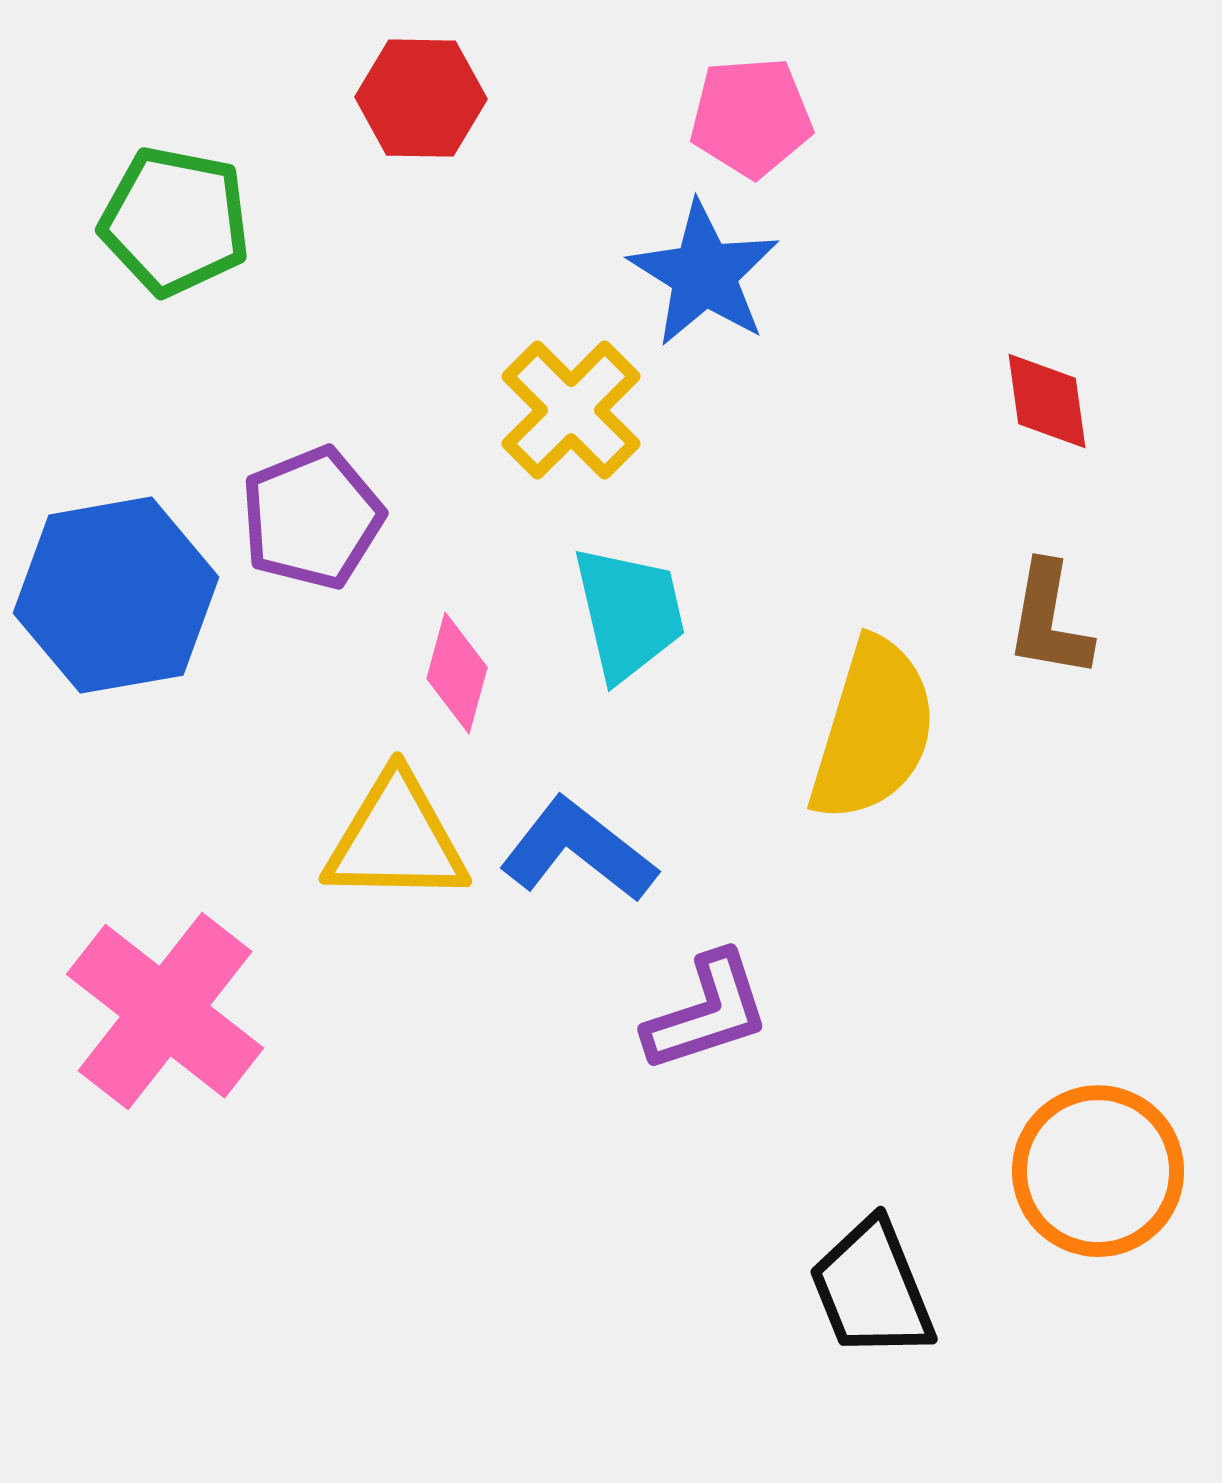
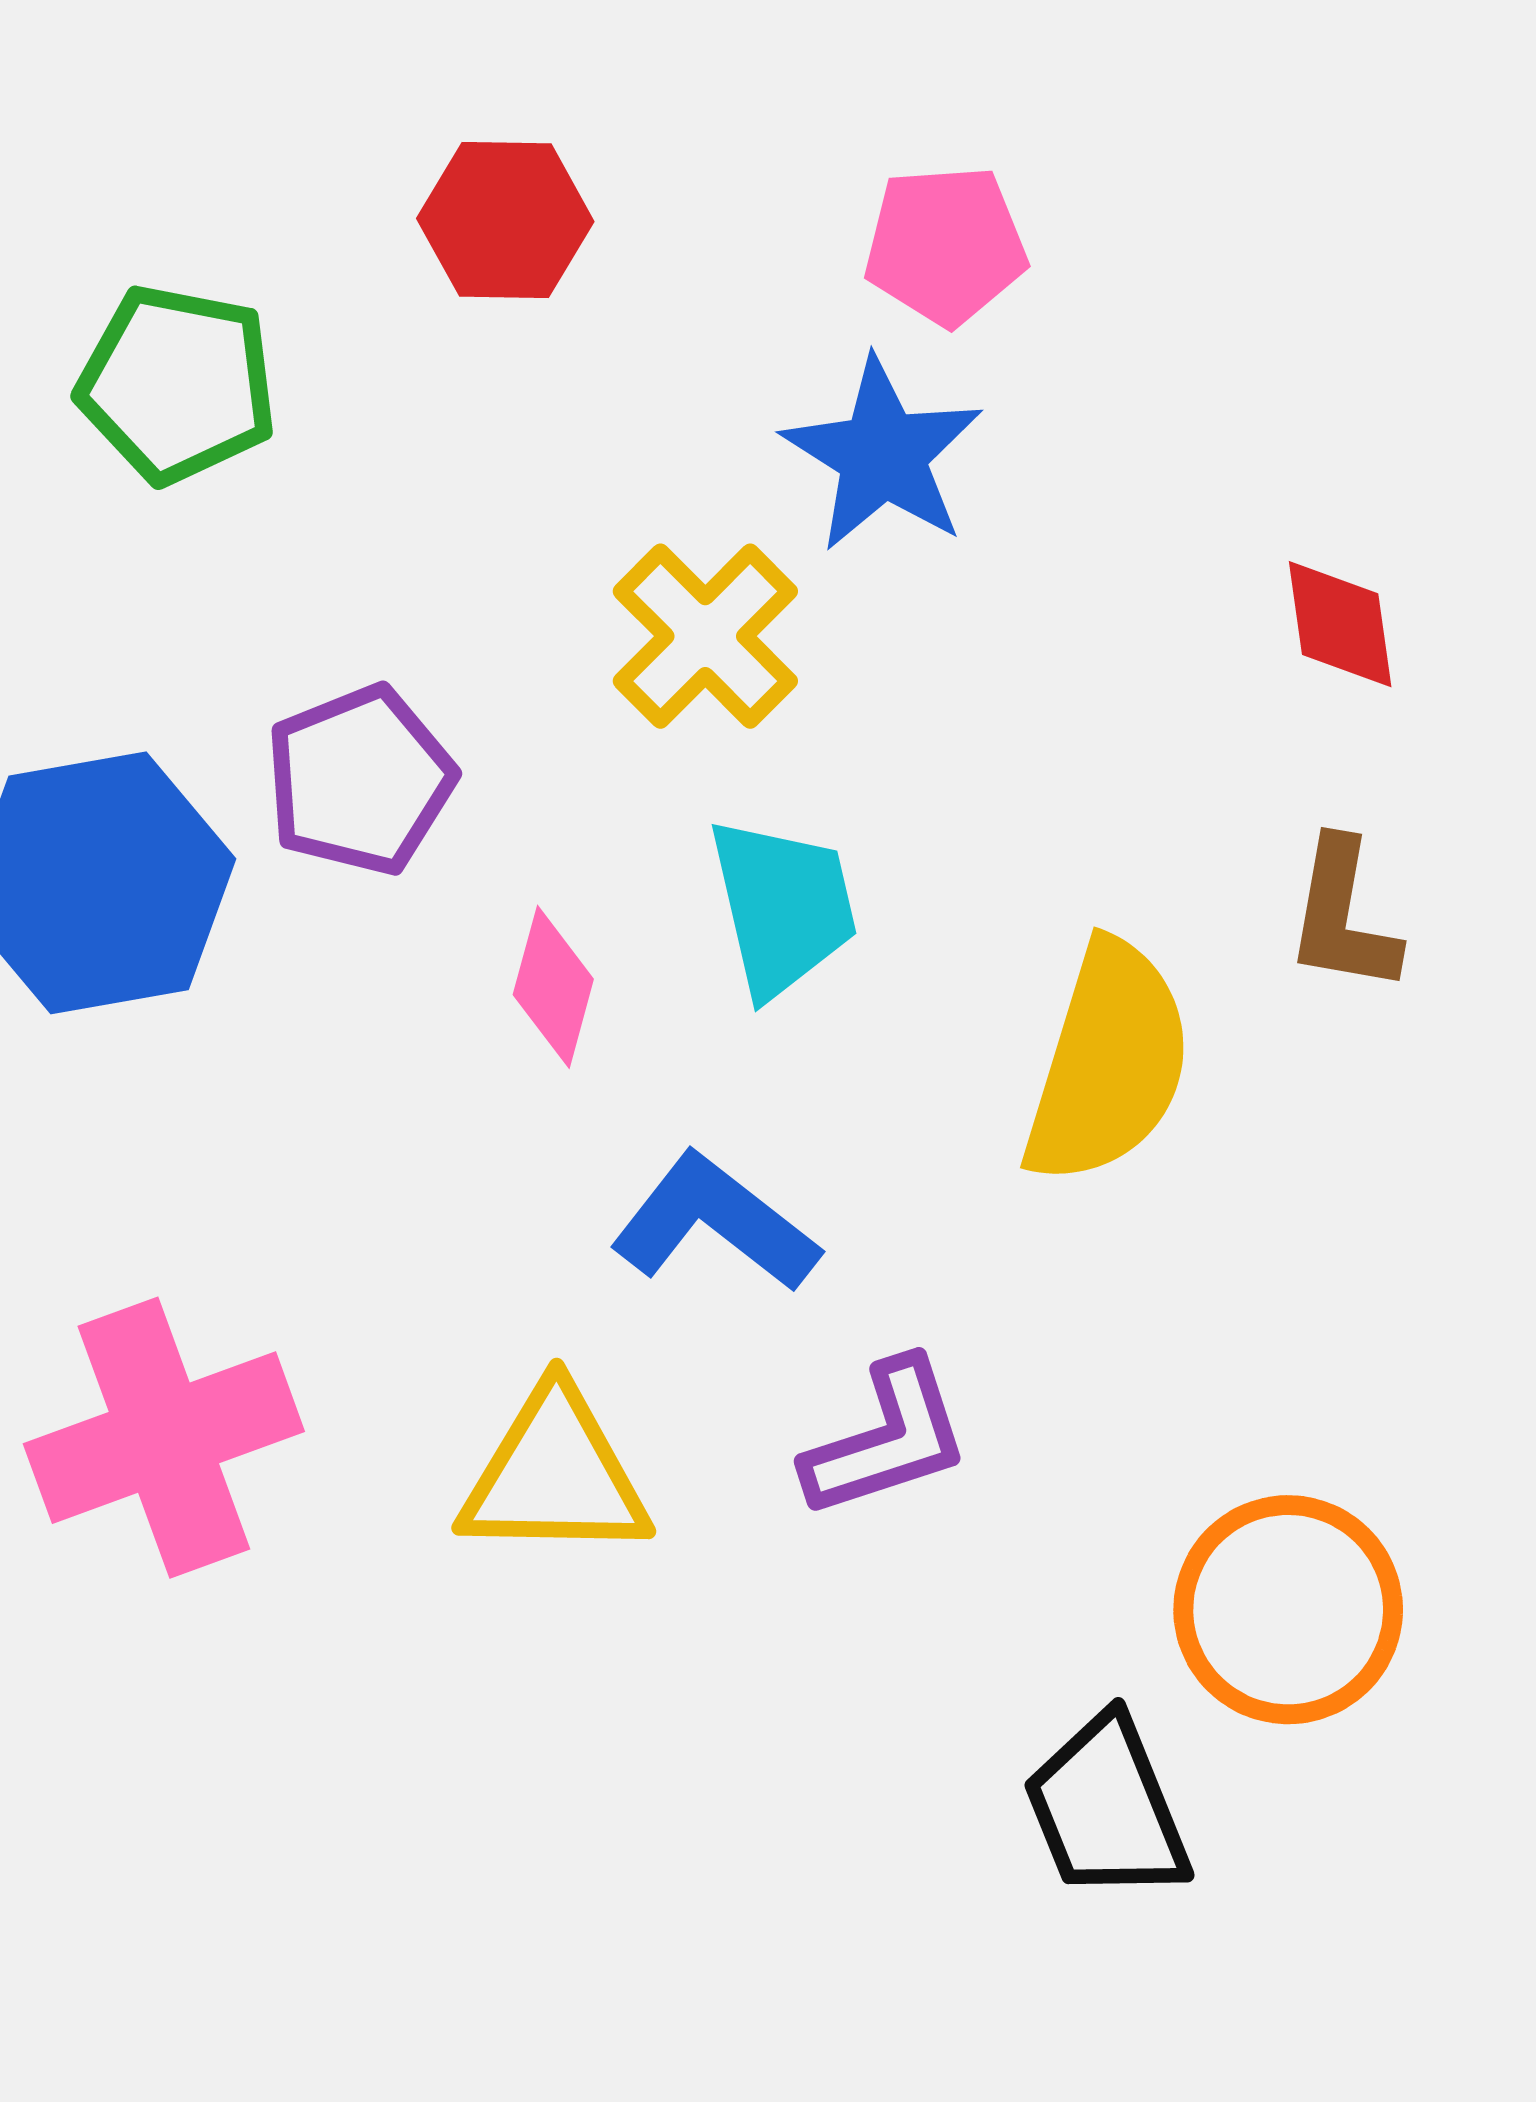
yellow triangle: (396, 839) -> (555, 1475), moved
pink cross: (165, 1011) -> (164, 1438), turned 32
orange circle: (1098, 1171) -> (1288, 1610), moved

